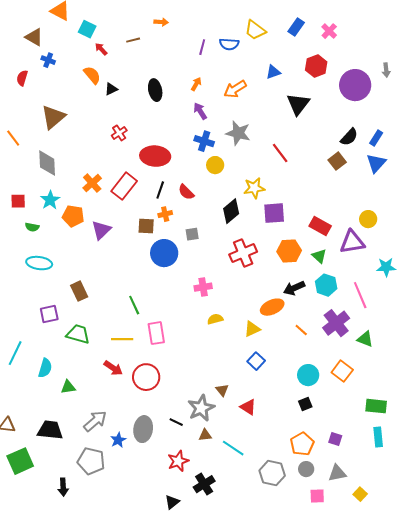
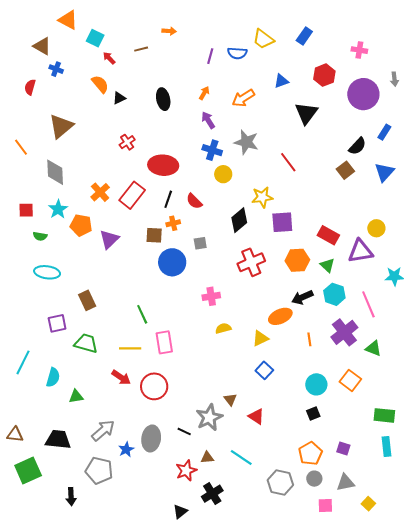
pink cross: (329, 31) -> (359, 50), moved, turned -35
blue rectangle: (376, 138) -> (384, 132), moved
orange line: (301, 330) -> (309, 339), turned 40
brown triangle: (205, 435) -> (207, 458), moved

